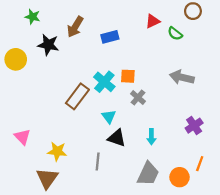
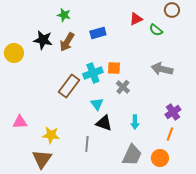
green star: (33, 17) -> (64, 15), moved
brown arrow: (75, 27) -> (67, 42), moved
cyan cross: (104, 82) -> (93, 73), turned 30
pink triangle: (22, 137) -> (20, 122), turned -49
orange line: (200, 164) -> (170, 134), moved

